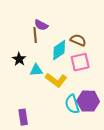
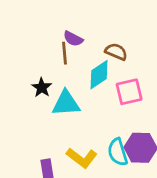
brown semicircle: (78, 40) -> (116, 52), moved
cyan triangle: (36, 70) -> (66, 103), size x1.5
yellow L-shape: (56, 80) -> (82, 158), moved

